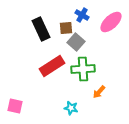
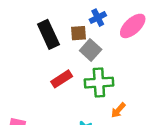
blue cross: (82, 15) -> (98, 18), turned 32
red rectangle: (52, 66) -> (62, 79), size x0.7

